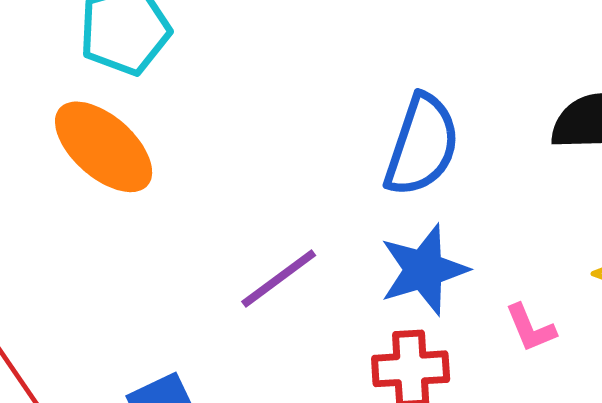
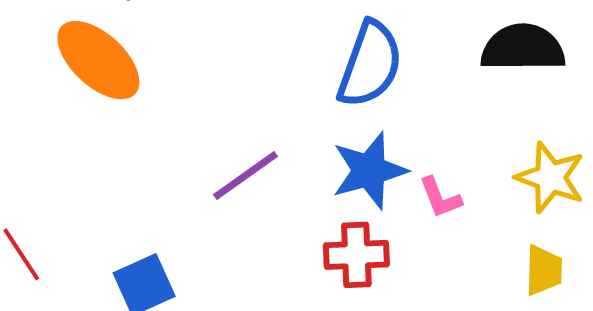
pink L-shape: (531, 328) -> (440, 198), moved

